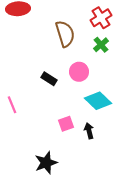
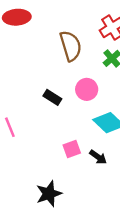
black arrow: (89, 131) -> (98, 157), turned 140

